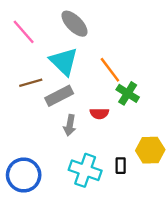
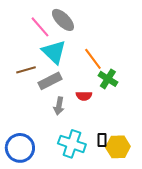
pink line: (24, 32) -> (40, 27), moved
yellow hexagon: (150, 150) -> (118, 147), moved

